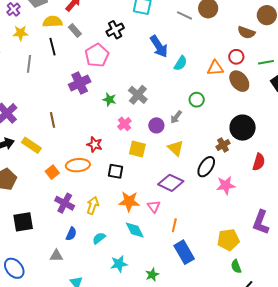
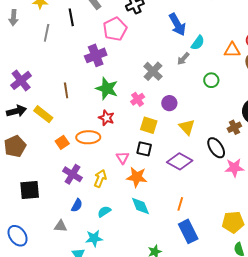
green star: (109, 100) -> (107, 89), moved, size x1.6
gray arrow: (176, 117) -> (183, 59), moved
black ellipse: (206, 167) -> (216, 148), turned -70
black square: (116, 171) -> (144, 149), moved
pink triangle: (154, 207) -> (123, 158), moved
cyan star: (119, 264) -> (94, 238), moved

